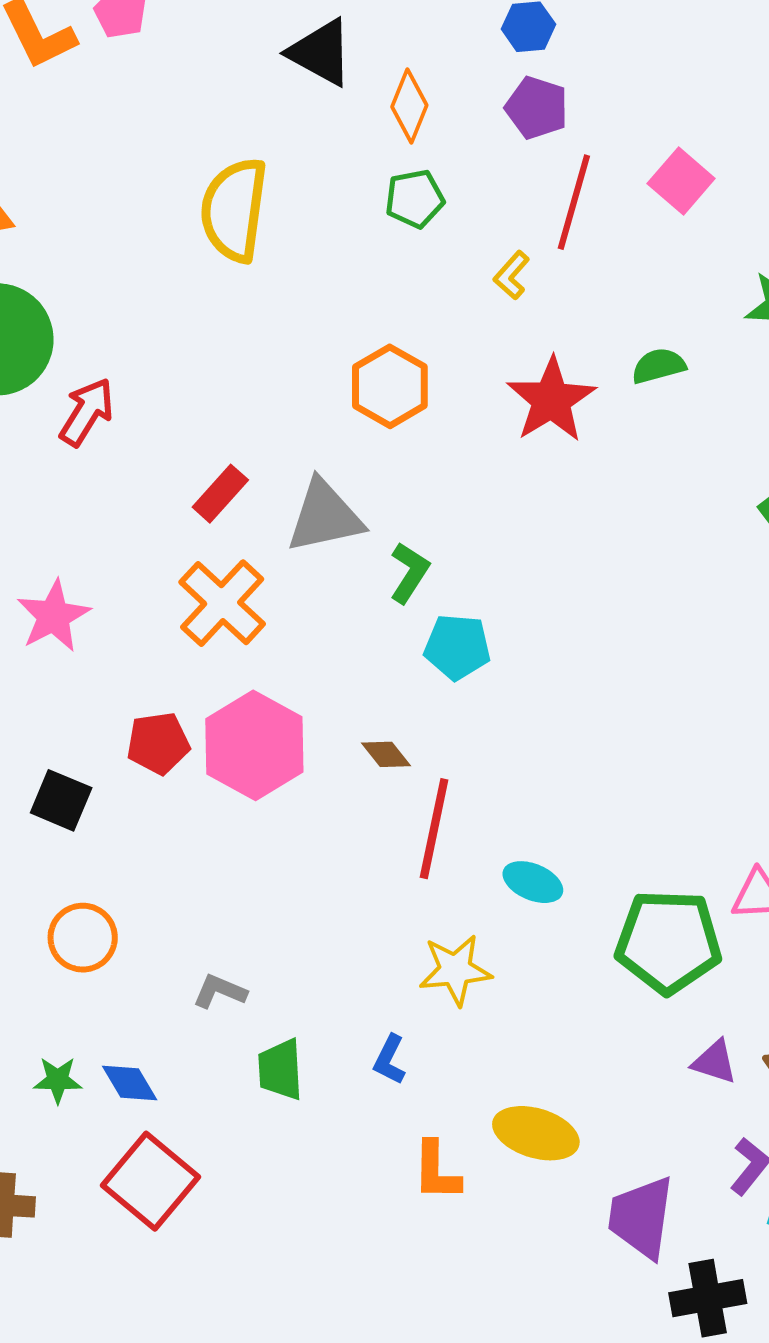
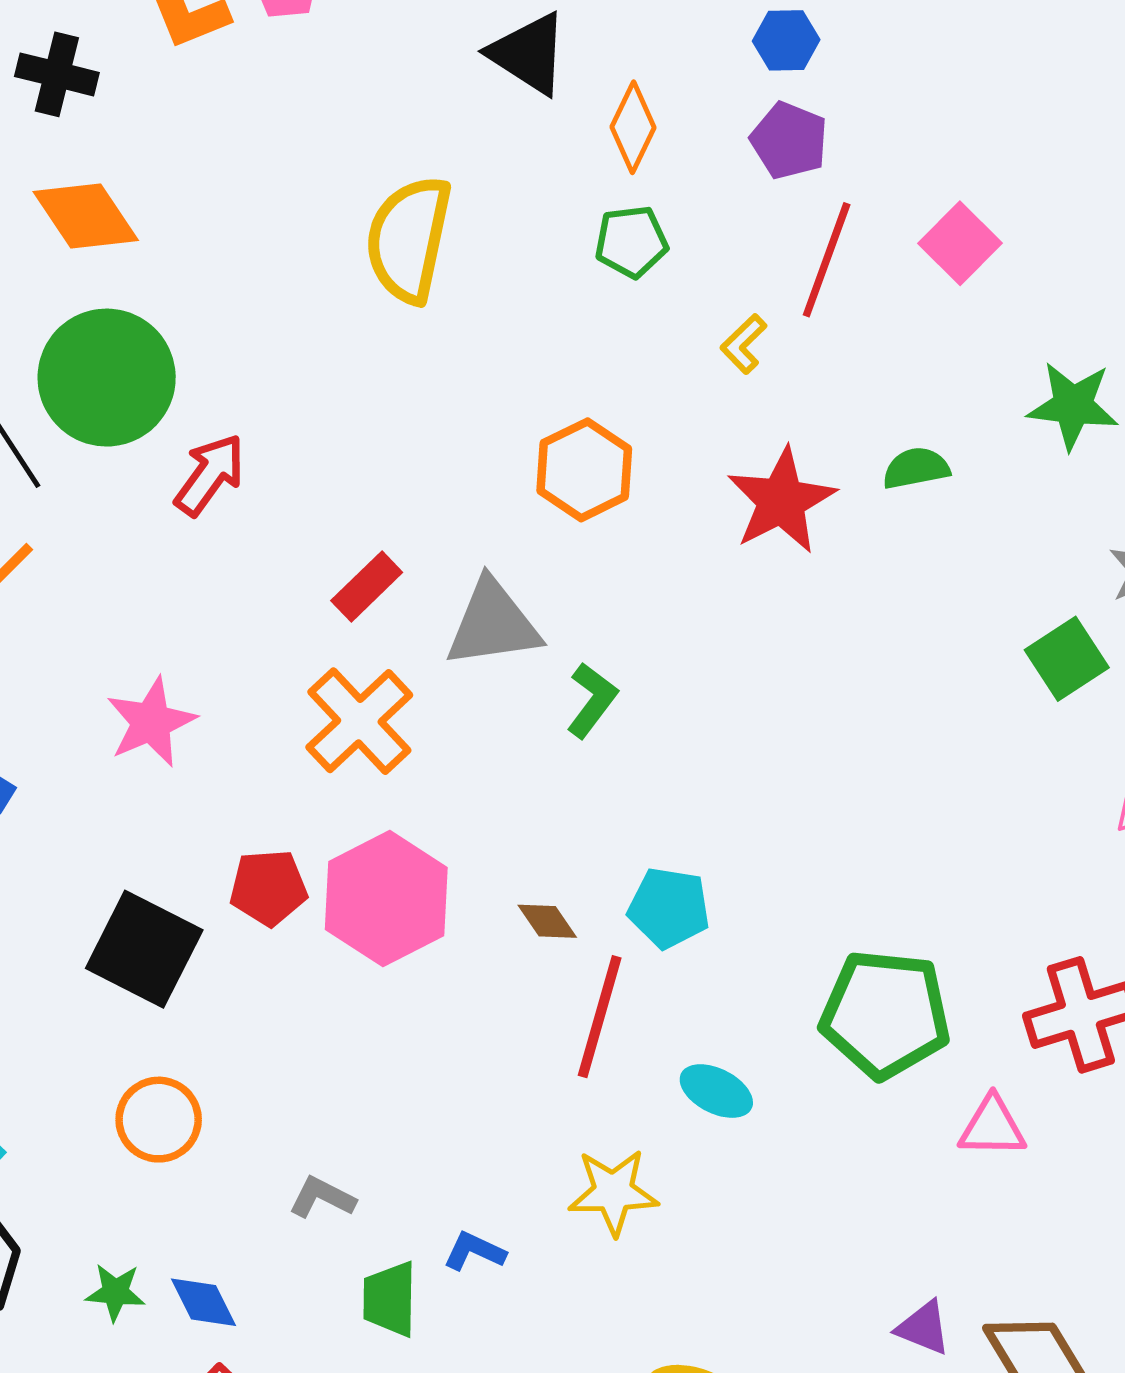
cyan pentagon: (457, 647) -> (669, 908), moved
black square: (61, 800) -> (144, 949), size x1.5
green pentagon: (668, 942) -> (885, 1014), moved
blue L-shape: (390, 1060) -> (474, 1251), moved, turned 84

